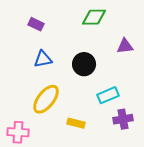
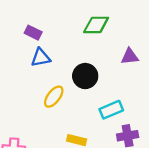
blue triangle: (43, 59) -> (41, 58), moved
yellow ellipse: (46, 99) -> (54, 97), moved, size x0.7

